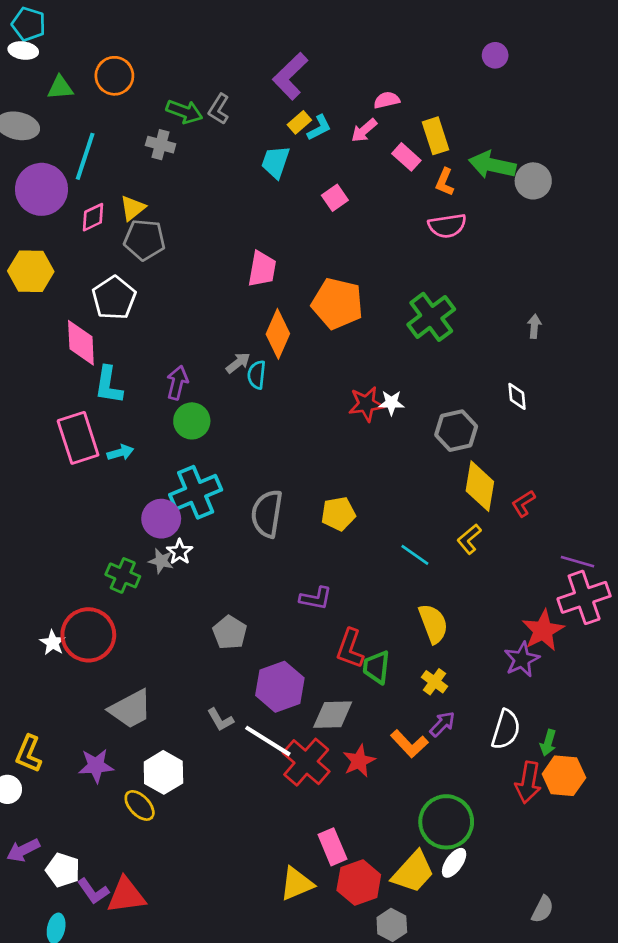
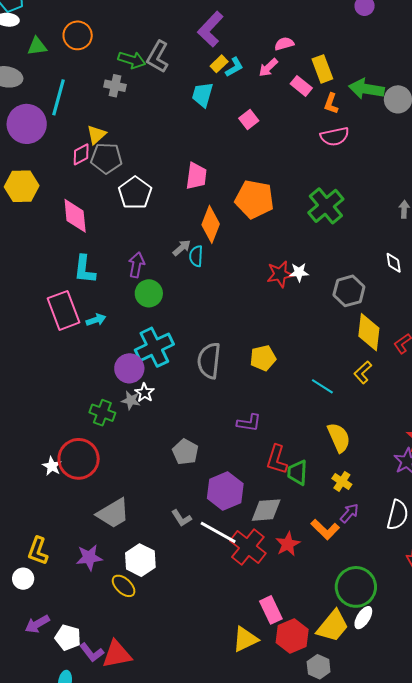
gray L-shape: (219, 109) -> (158, 57), size x1.4
pink diamond: (93, 217) -> (81, 154), moved
white pentagon: (114, 298) -> (135, 193), moved
pink diamond: (81, 343) -> (75, 216), moved

